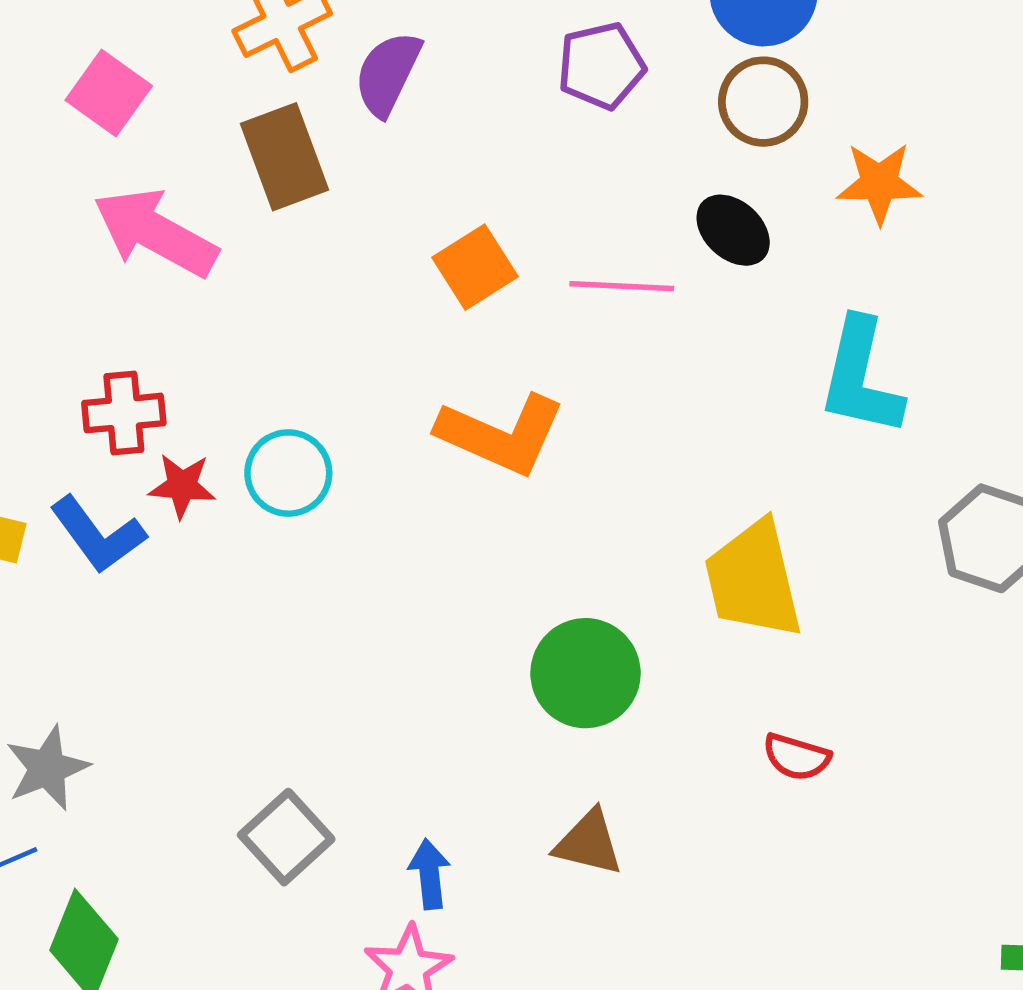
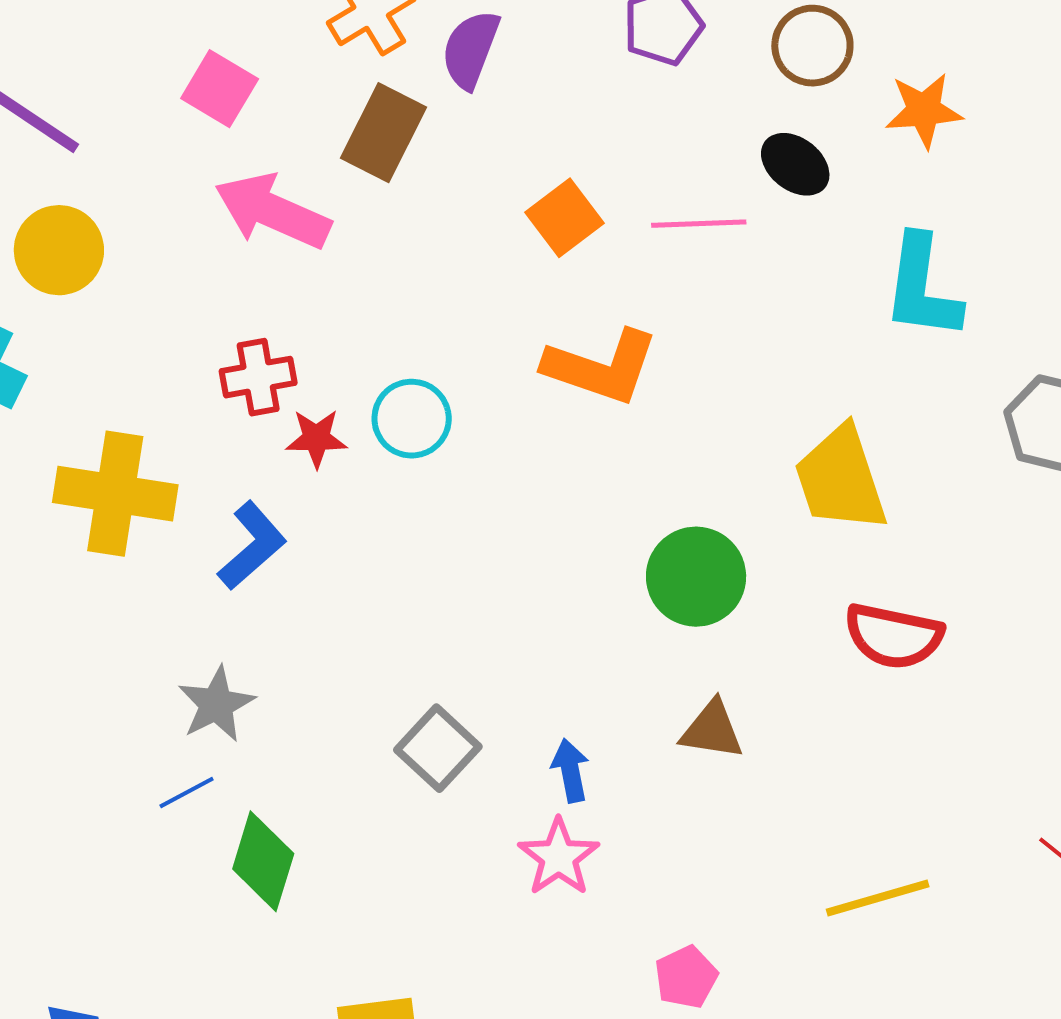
brown rectangle: (284, 157) -> (383, 133), turned 52
blue L-shape: (98, 535) -> (252, 546), moved, turned -90
red semicircle: (797, 757) -> (894, 636), size x1.6

